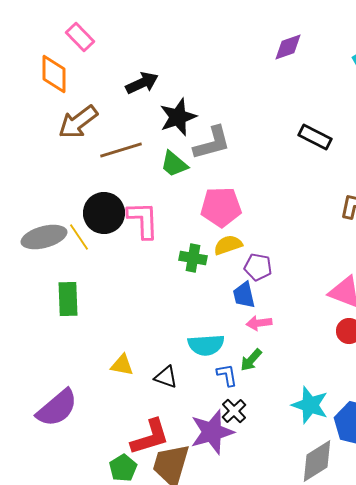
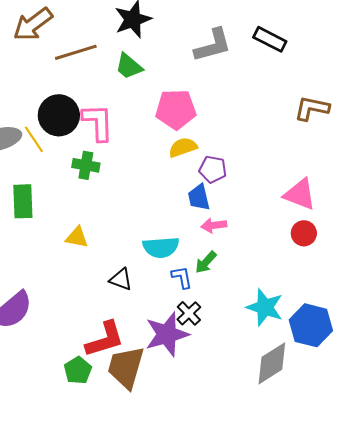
gray L-shape: (212, 143) -> (213, 45), moved
green cross: (193, 258) -> (86, 165), moved
yellow triangle: (122, 365) -> (77, 237), moved

